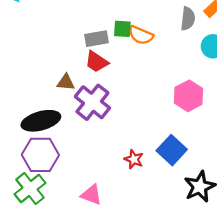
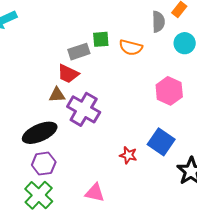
orange semicircle: (141, 35) -> (131, 47), moved
red trapezoid: (97, 62) -> (68, 74), moved
purple hexagon: (40, 155) -> (44, 164), size x0.7

